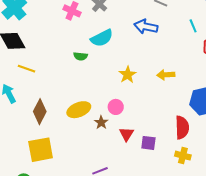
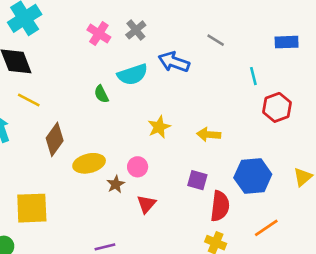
blue arrow: (146, 27) -> (174, 62), moved
green semicircle: (81, 56) -> (101, 94), turned 48
brown diamond: (40, 112) -> (55, 139), moved
purple square: (148, 143) -> (197, 180), moved

